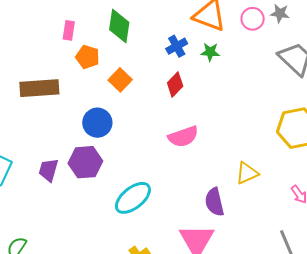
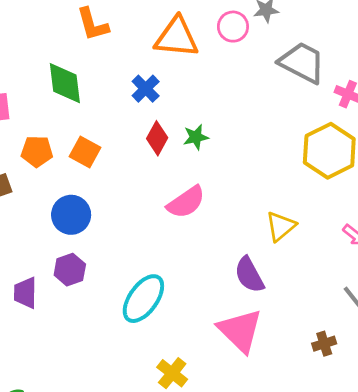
green star: (210, 52) -> (196, 137), moved
orange pentagon: (88, 57) -> (37, 151), moved
purple hexagon: (85, 162) -> (70, 270), size x0.7

